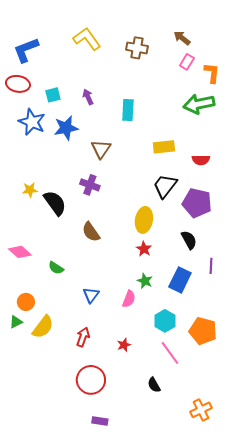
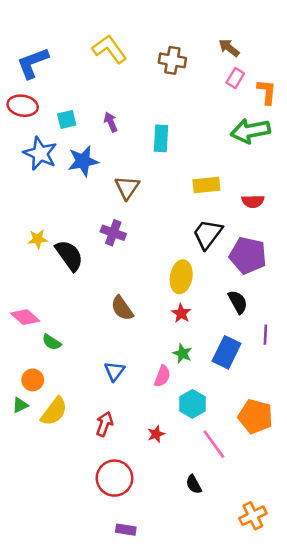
brown semicircle: (91, 232) -> (122, 308), moved
green semicircle: (56, 268) -> (52, 342), moved
cyan hexagon: (165, 321) -> (192, 404), moved

